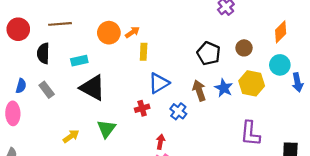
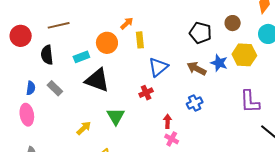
orange circle: (109, 33) -> (107, 43), moved
brown arrow: (199, 91) -> (197, 69), turned -36
blue cross: (178, 111) -> (195, 103), moved, turned 35

